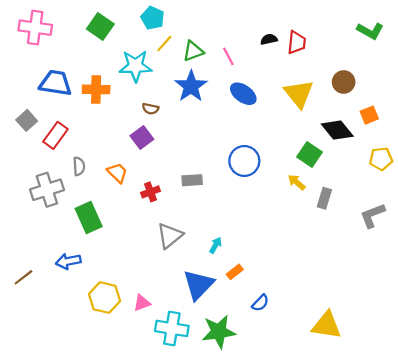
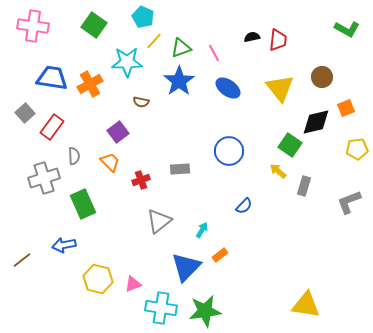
orange cross: (96, 89) -> (90, 84), turned -30
black diamond: (337, 130) -> (316, 122), turned -64
purple square: (142, 137) -> (118, 132), moved
blue semicircle: (260, 303) -> (244, 206), moved

